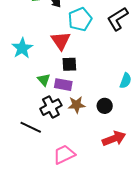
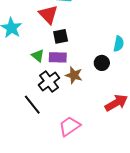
brown star: (77, 105) -> (74, 75), turned 30
black circle: (105, 106) -> (102, 63), moved
black line: (31, 127) -> (32, 105), turned 35

